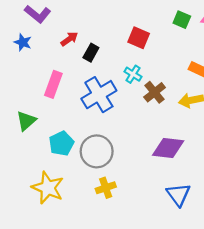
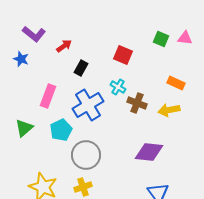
red arrow: (69, 39) -> (64, 46), moved
brown cross: (155, 92) -> (137, 103), turned -30
cyan pentagon: (61, 143) -> (61, 130), moved
yellow cross: (106, 188) -> (83, 187), moved

